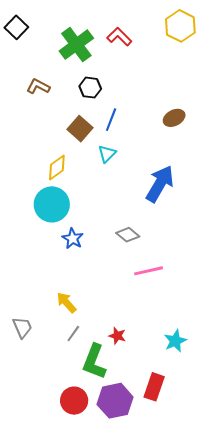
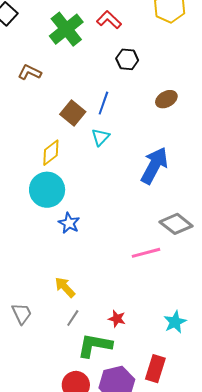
black hexagon: (90, 88) -> (127, 59), moved
gray diamond: (128, 235) -> (176, 224), moved, size x1.4
green L-shape: (94, 362) -> (95, 345), turned 81

